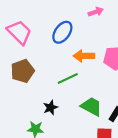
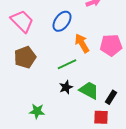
orange arrow: (84, 56) -> (82, 43), turned 60
black star: (51, 108) -> (66, 87), moved

